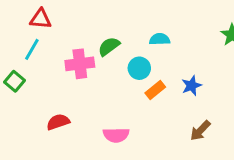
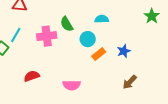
green semicircle: (109, 46) -> (67, 24), turned -84
cyan line: (32, 49) -> (16, 35), moved

